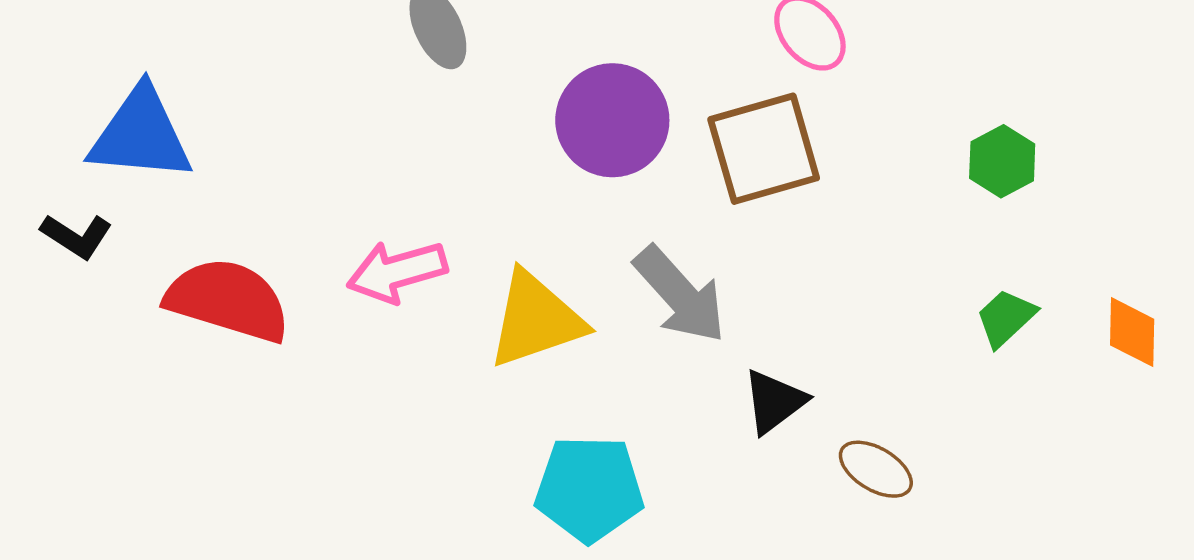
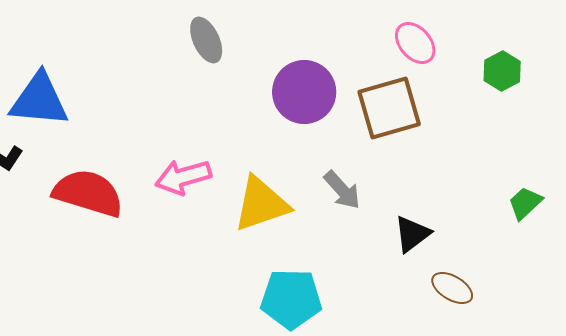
green hexagon: (1002, 161) -> (502, 71), moved
gray arrow: (680, 295) -> (342, 190), size x0.7
black triangle: (774, 402) -> (412, 234), moved

